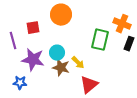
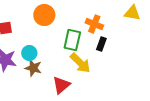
orange circle: (61, 15) -> (44, 15), moved
yellow arrow: (78, 63) -> (80, 63), moved, size x1.6

